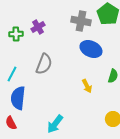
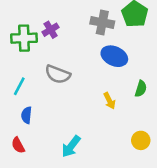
green cross: (16, 34) -> (24, 38), size x1.5
gray semicircle: (44, 64) -> (58, 74), turned 90
blue semicircle: (18, 98) -> (26, 115), size x0.6

